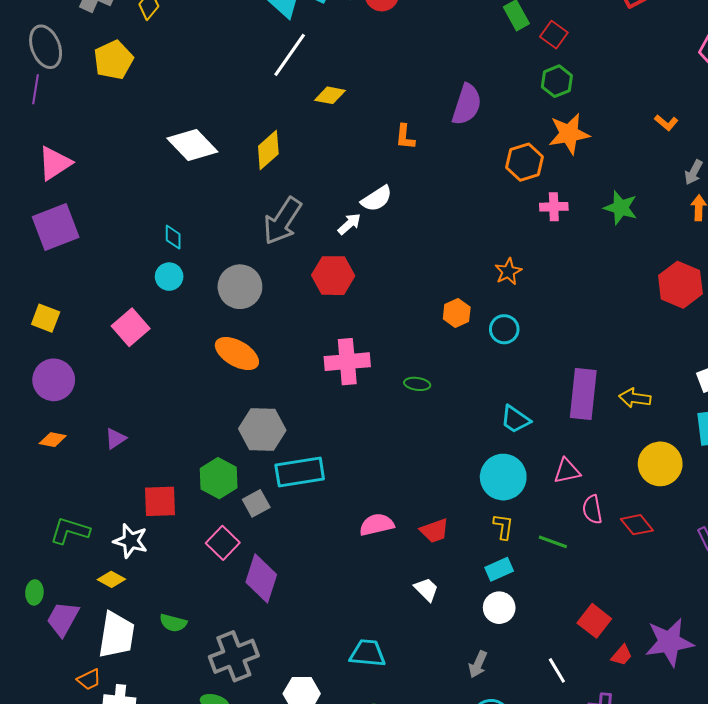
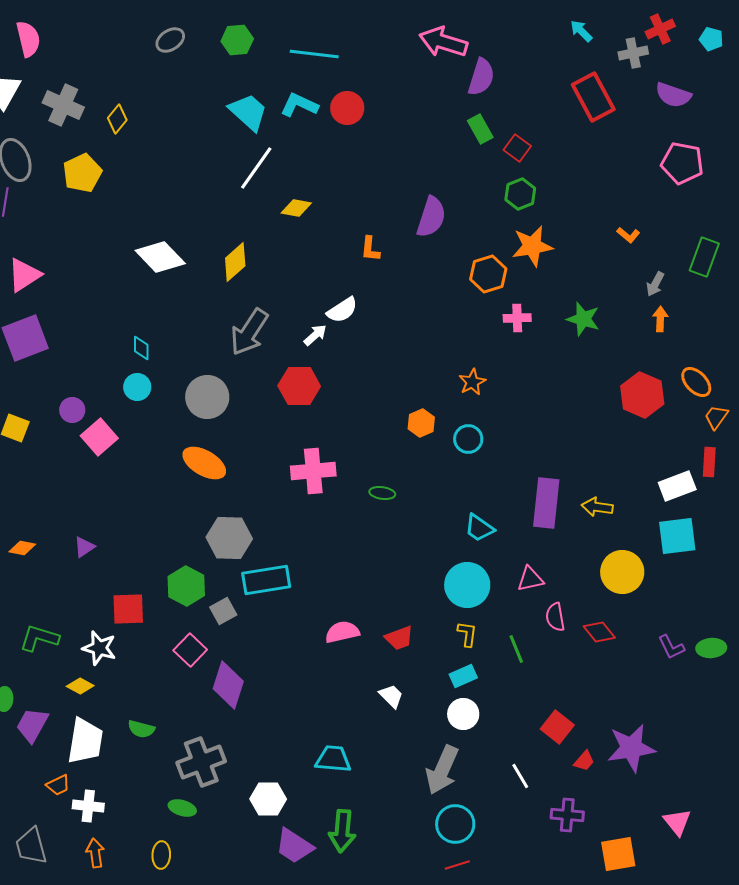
purple circle: (54, 380) -> (72, 410), moved, size x0.6
green line: (553, 542) -> (516, 649), turned 48
gray arrow: (478, 664) -> (442, 770), size x1.8

